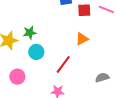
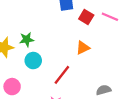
red square: (84, 10) -> (86, 17), turned 32

